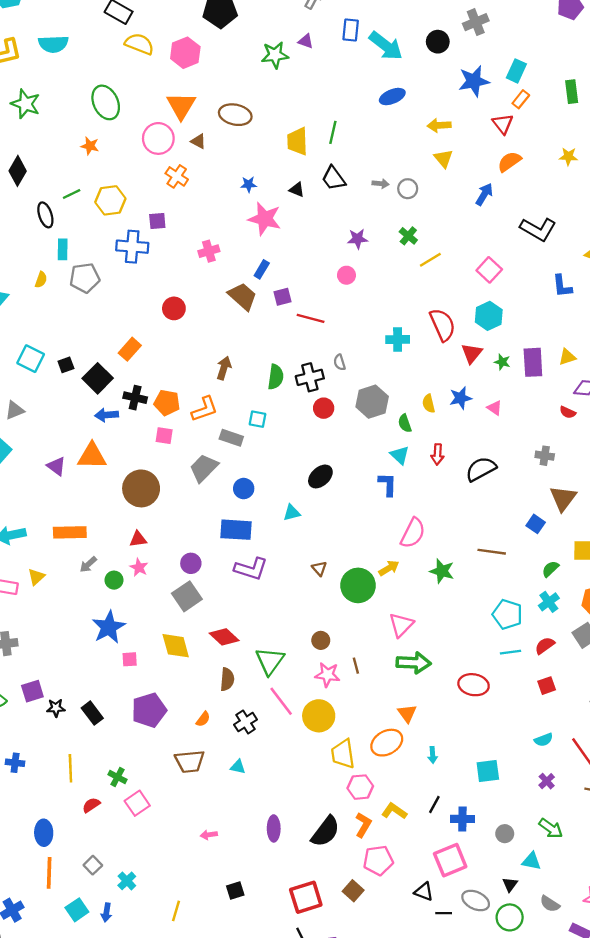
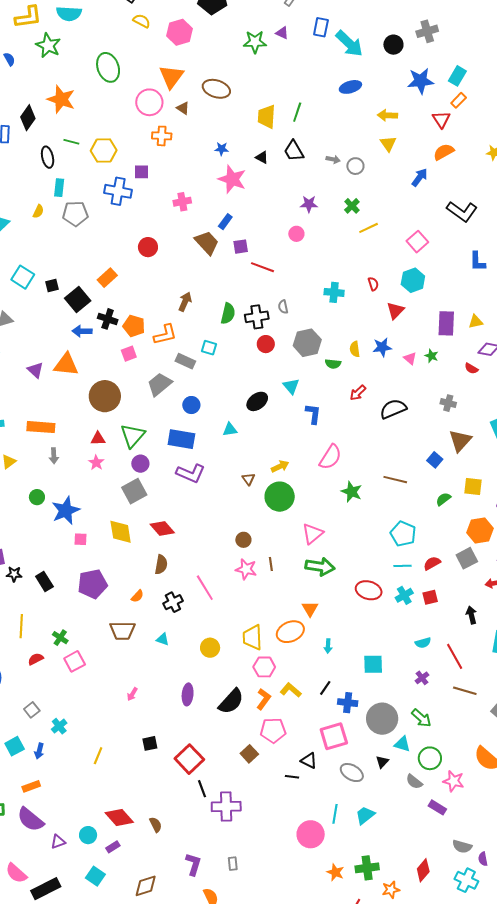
yellow semicircle: (139, 44) -> (142, 21), size x0.7
green star: (26, 104) -> (48, 45), moved
orange star: (90, 146) -> (61, 99), moved, size x1.8
orange cross: (177, 176) -> (162, 136), turned -36
green line: (72, 194) -> (71, 142), turned 35
red semicircle: (443, 325) -> (373, 284), size x0.5
green star: (502, 362) -> (431, 356), moved
green semicircle: (405, 423) -> (333, 364), turned -70
pink square: (164, 436) -> (129, 354), turned -35
red arrow: (437, 454) -> (358, 393), turned 36
cyan triangle: (400, 455) -> (291, 386), moved
gray arrow: (88, 564) -> (54, 456), turned -56
yellow arrow: (389, 568) -> (280, 466), moved
green circle: (114, 580) -> (37, 497), moved
cyan cross: (549, 602) -> (404, 595), moved
green triangle: (270, 661) -> (133, 436), moved
yellow circle: (319, 716) -> (210, 648), moved, size x0.7
gray circle: (505, 834) -> (382, 719), size x2.0
pink arrow: (209, 835) -> (132, 694), turned -56
red square: (306, 897) -> (189, 759), moved, turned -32
black line: (444, 913) -> (292, 777), moved
green circle: (510, 917) -> (430, 758), moved

